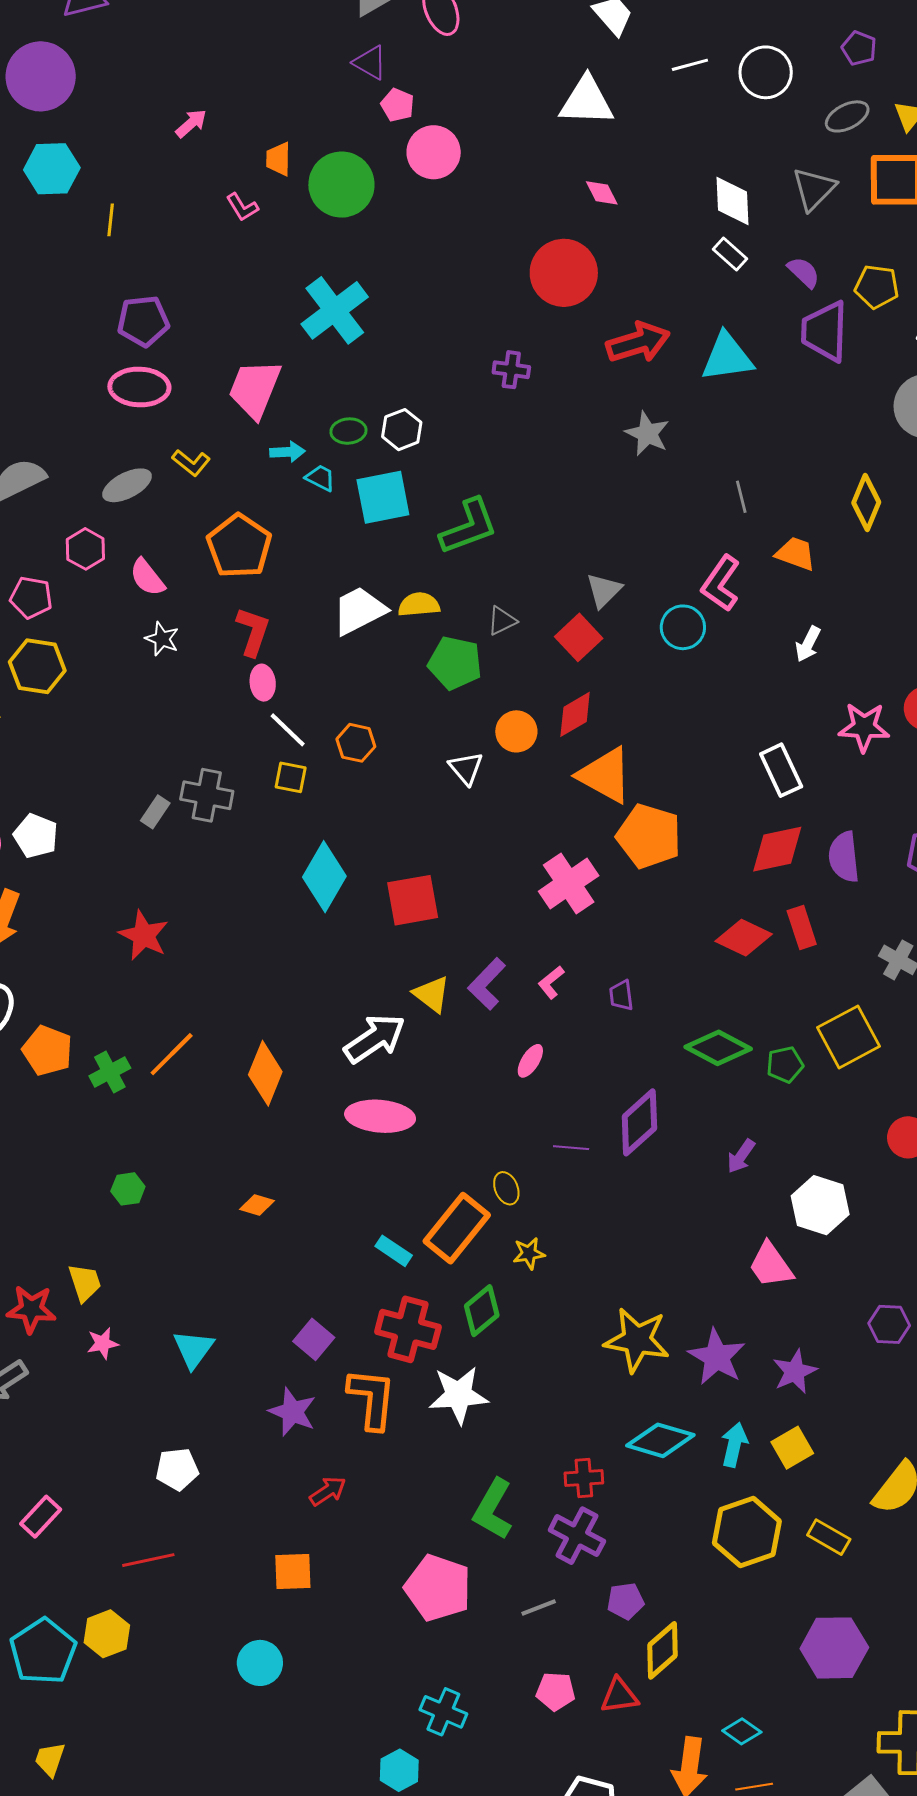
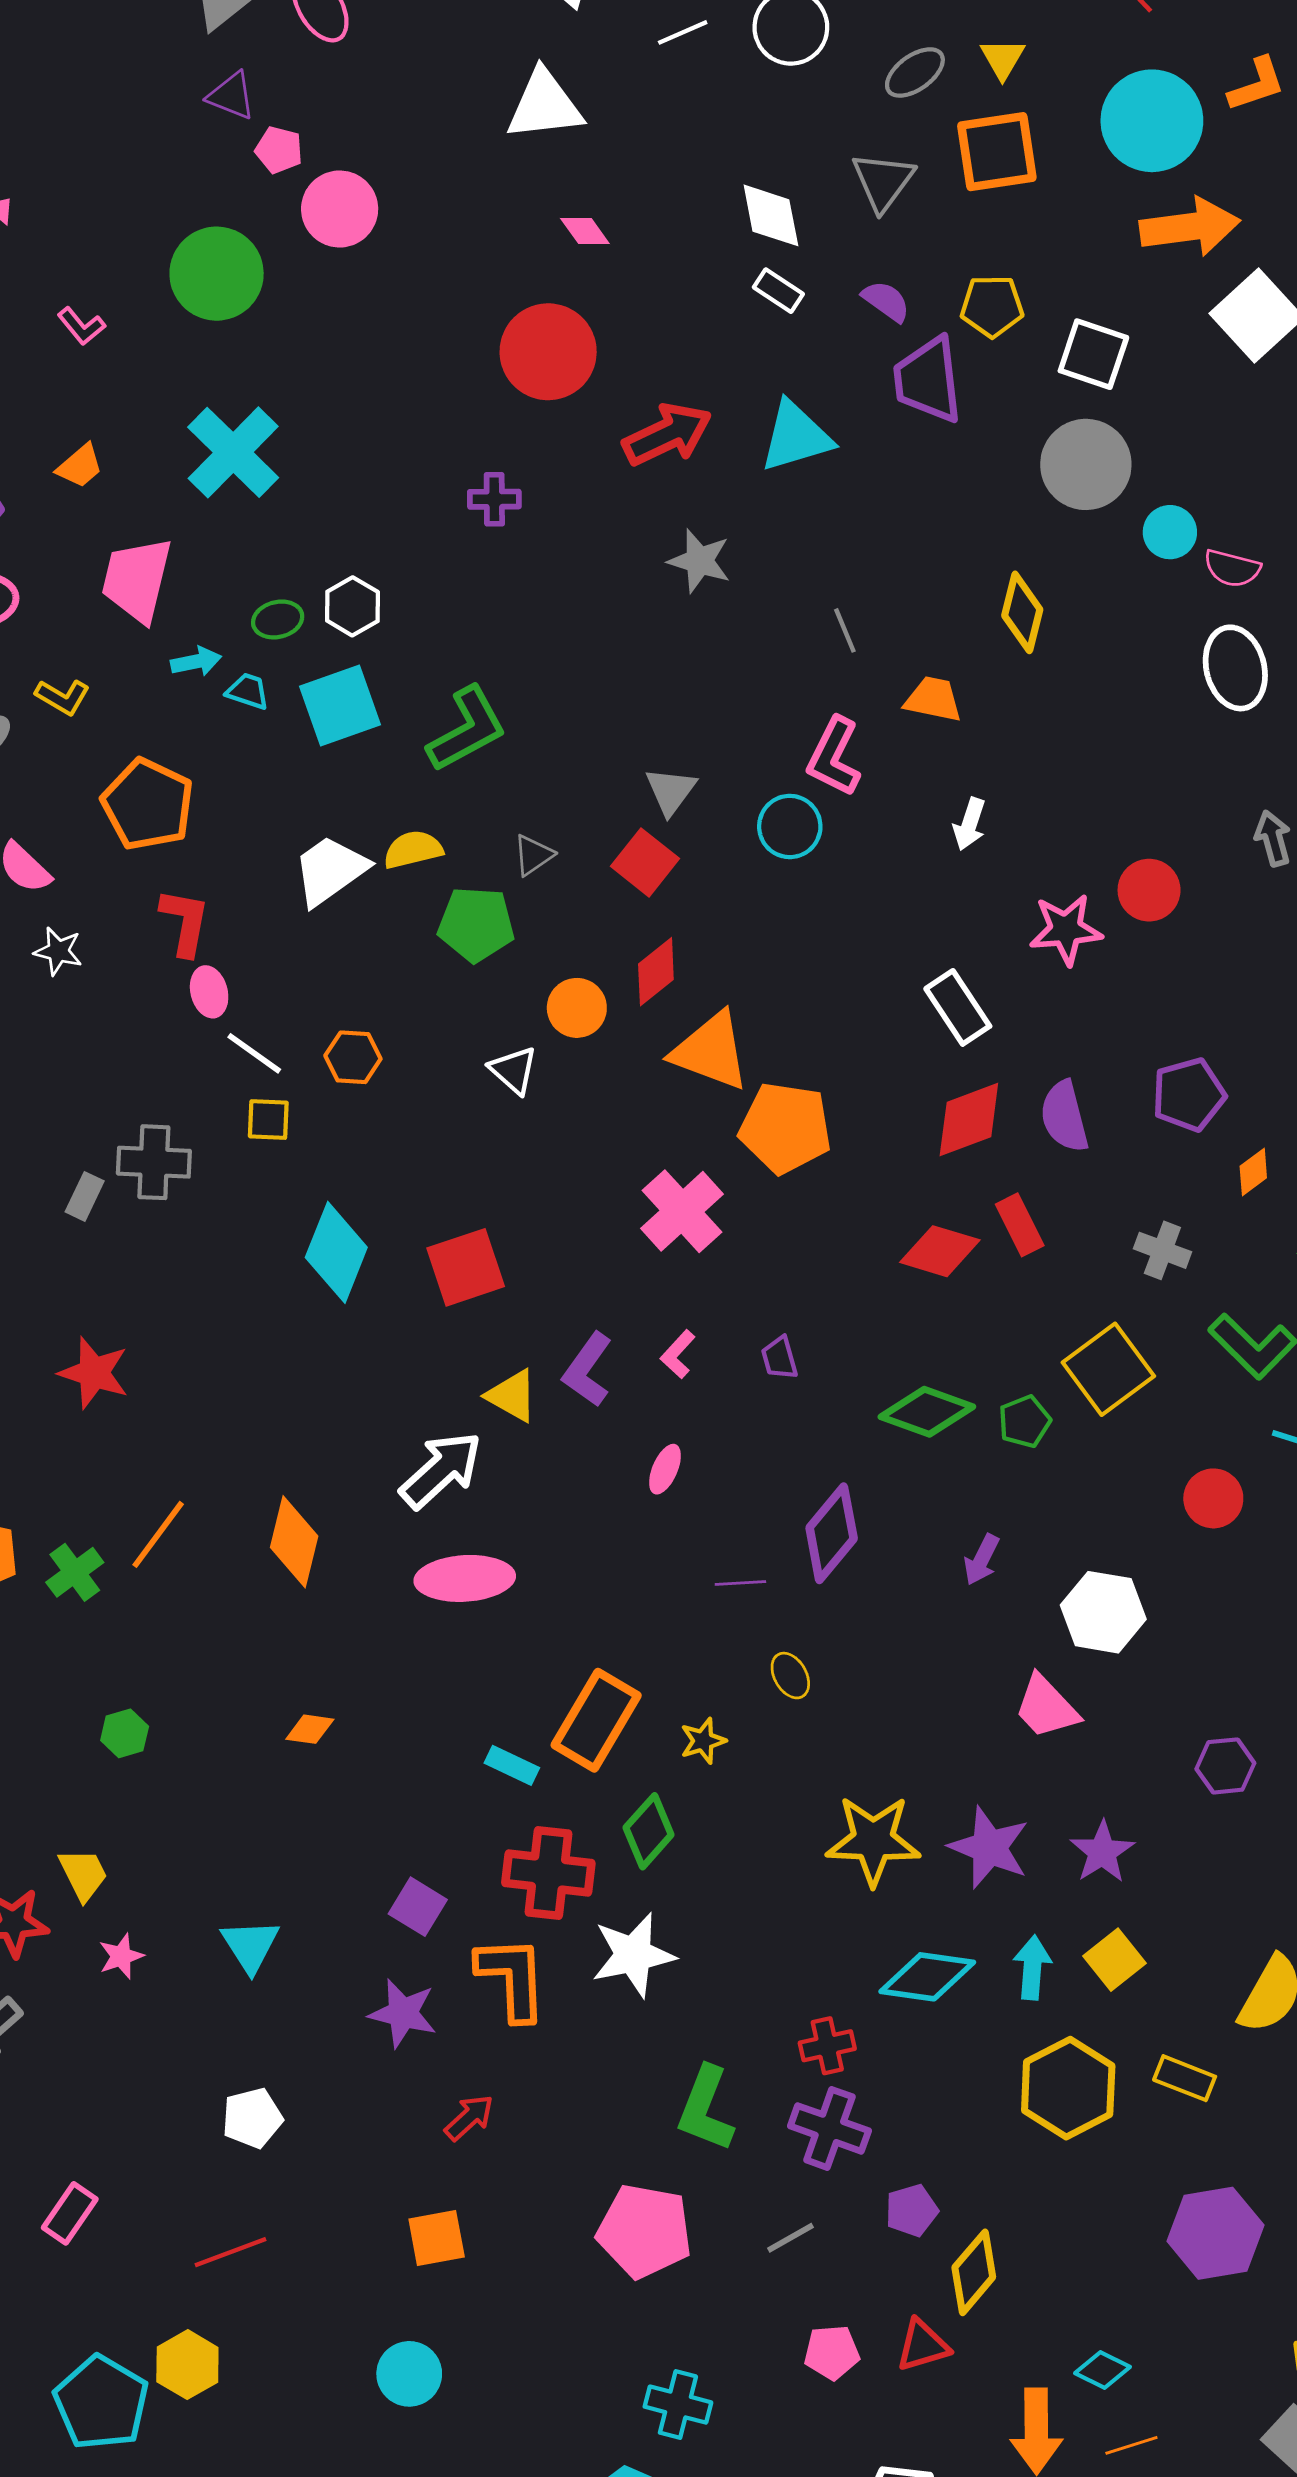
orange trapezoid: (278, 159) -> (80, 466), moved, turned -123
yellow ellipse: (506, 1188) -> (790, 1676), moved

